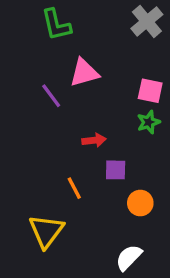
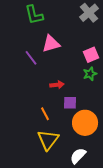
pink square: (150, 91) -> (91, 55), turned -35
orange circle: (140, 203) -> (85, 123), size x1.6
yellow triangle: (46, 231) -> (48, 140), moved

